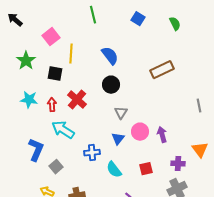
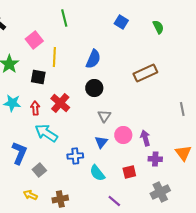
green line: (93, 15) -> (64, 18), moved
blue semicircle: (110, 56) -> (93, 59), turned 60
purple cross: (178, 164) -> (155, 159), moved

